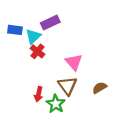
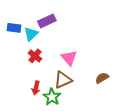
red cross: (37, 51) -> (35, 56), moved
brown triangle: (67, 86) -> (63, 80), turned 42
brown semicircle: (100, 88) -> (102, 78), moved

